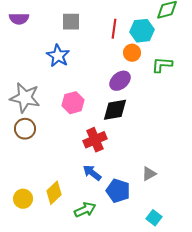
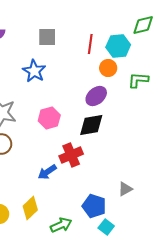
blue arrow: (92, 173) -> (47, 172), moved, turned -72
cyan square: (154, 218) -> (106, 227), moved

